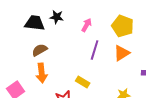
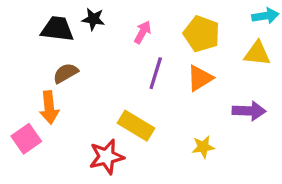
orange arrow: (42, 73) -> (49, 108), moved
yellow rectangle: (83, 82) -> (136, 126), size x1.5

